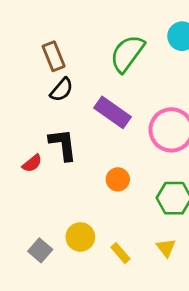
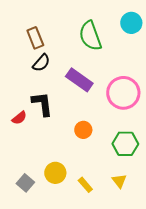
green semicircle: (127, 54) -> (90, 36), turned -56

